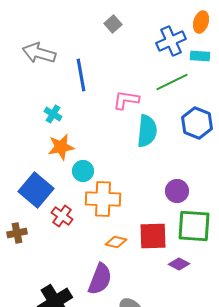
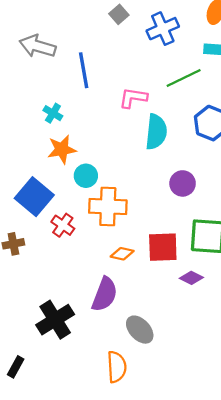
blue cross: (171, 41) -> (163, 29), moved
purple circle: (177, 191) -> (183, 183), moved

